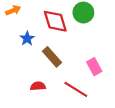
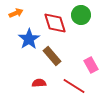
blue star: (27, 38) -> (29, 39), size x1.5

